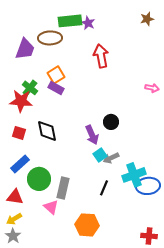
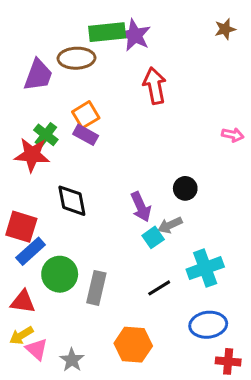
purple star: (88, 23) -> (135, 35), size x1.5
black circle: (111, 122) -> (185, 188), moved
red square: (19, 133) -> (21, 227), moved, size x1.5
gray arrow: (111, 158) -> (170, 225), moved
blue ellipse: (148, 186) -> (208, 325), moved
black line: (104, 188) -> (159, 288), turned 35
pink triangle: (51, 207) -> (37, 349), moved
gray star: (13, 236) -> (72, 360), moved

